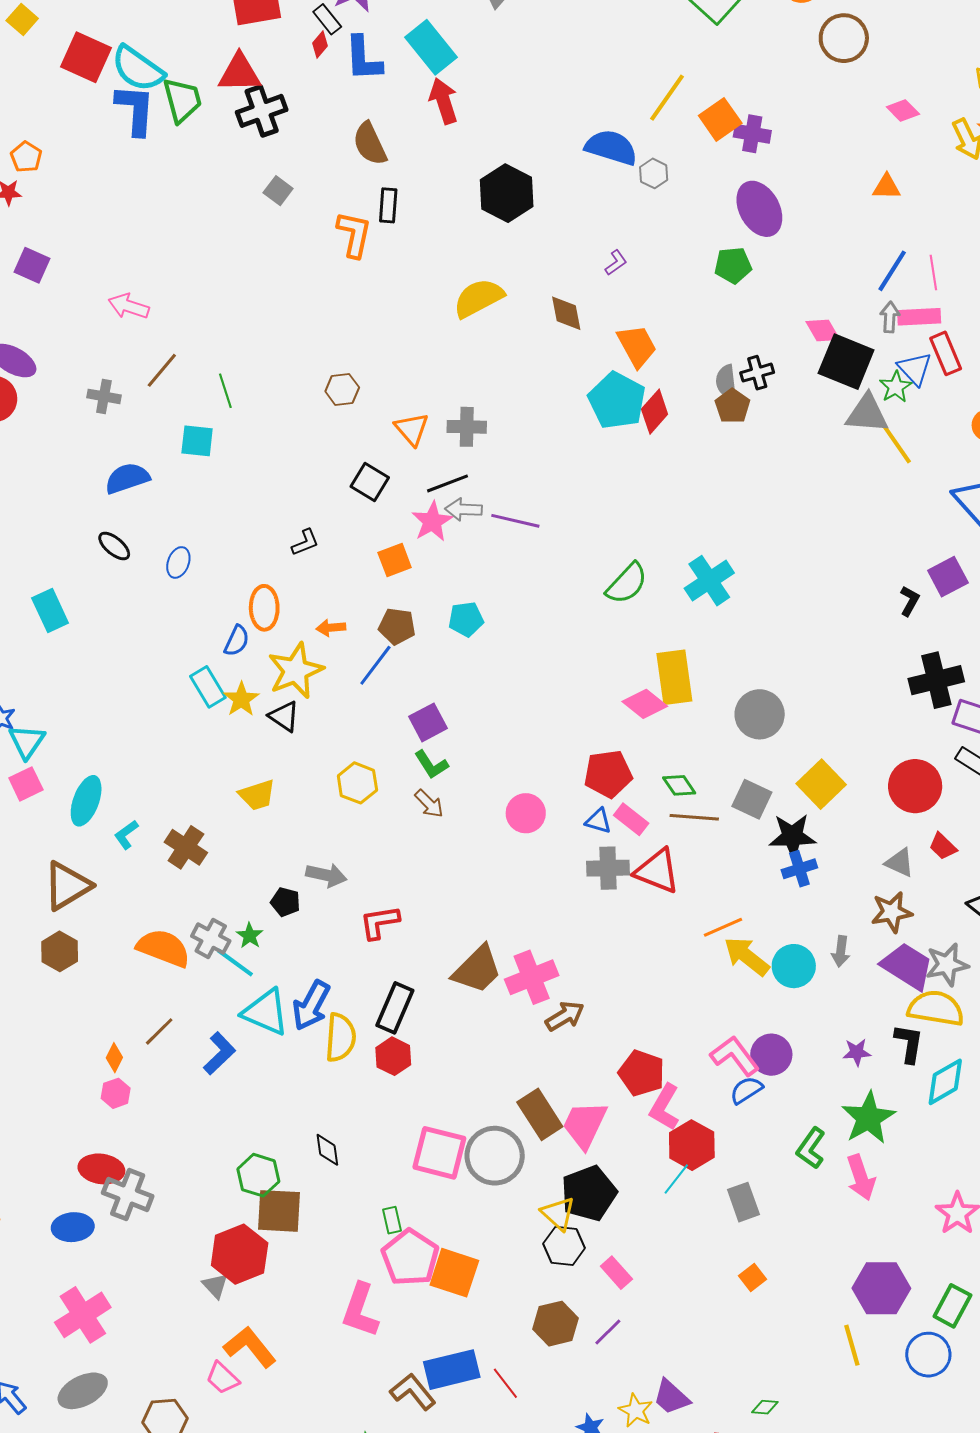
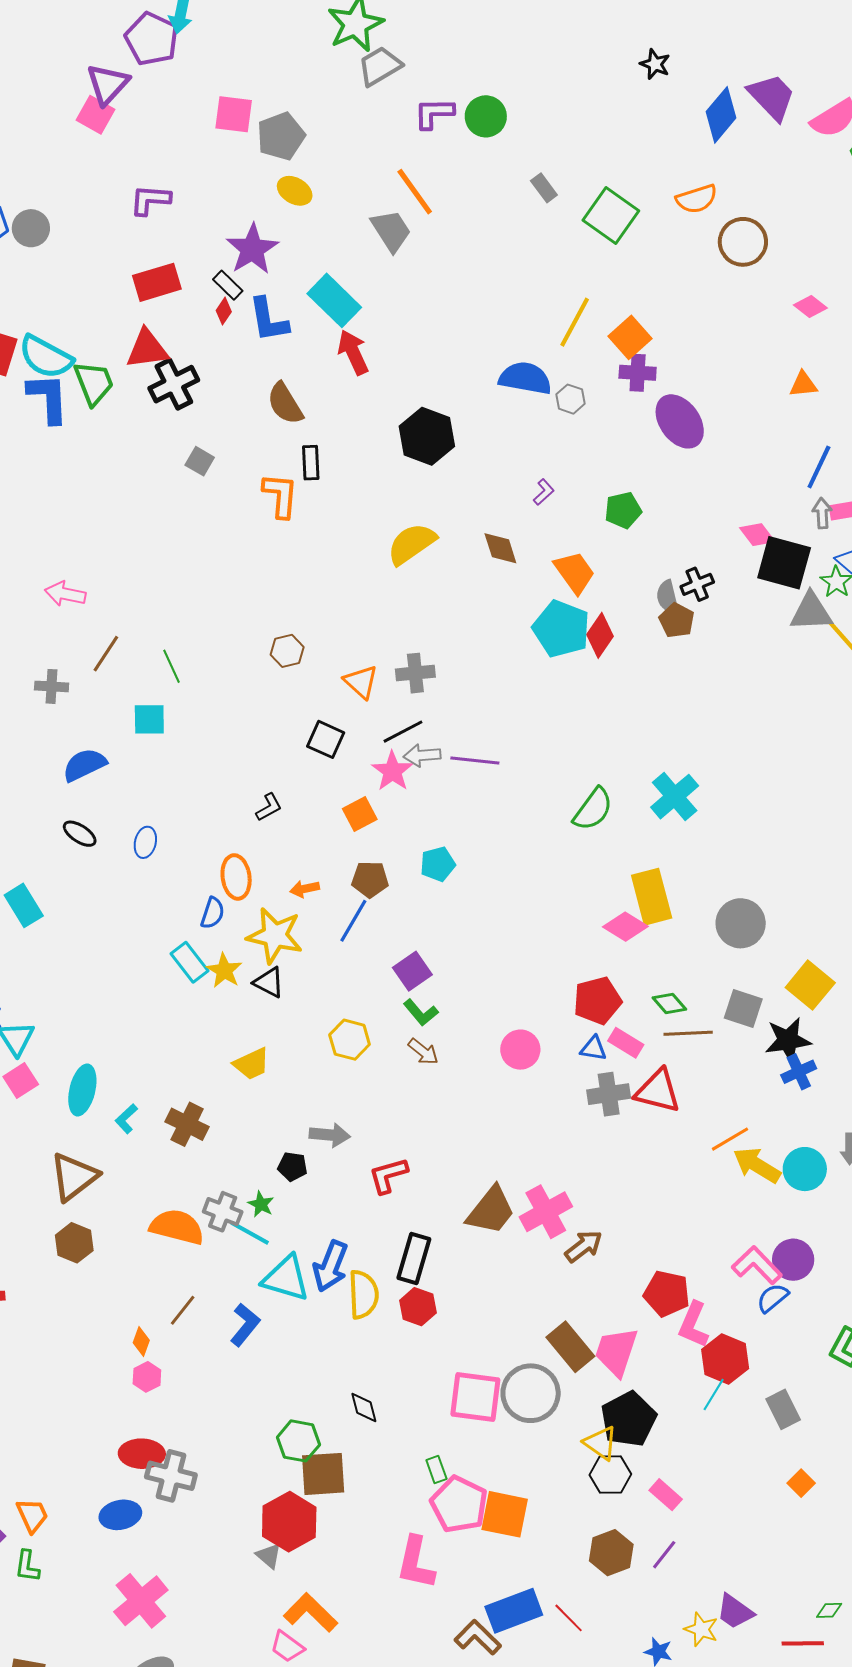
purple cross: (752, 134) -> (638, 373), moved
green pentagon: (733, 265) -> (623, 510), moved
yellow star: (296, 671) -> (275, 936), turned -30

